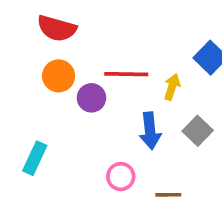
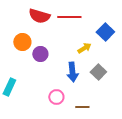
red semicircle: (57, 28) -> (39, 16), moved
red line: (126, 74) -> (69, 17), moved
yellow arrow: (172, 87) -> (84, 48), turned 40

